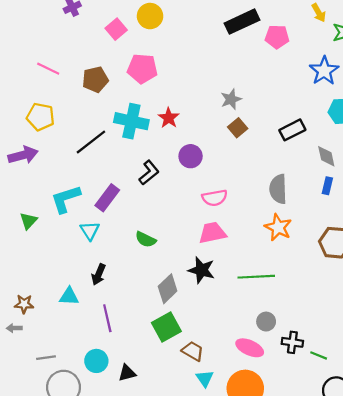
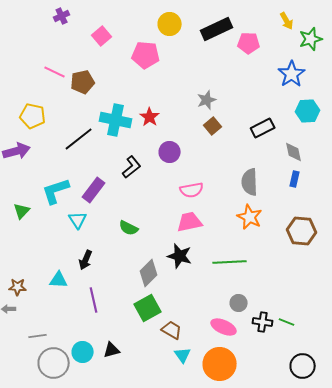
yellow circle: (150, 16) -> (170, 24), moved
pink line: (48, 69) -> (55, 72), moved
pink pentagon: (142, 69) -> (146, 55), moved
green line: (319, 355) -> (287, 322), moved
cyan circle: (96, 361) -> (83, 352), moved

